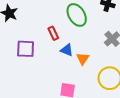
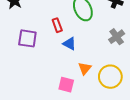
orange triangle: (83, 59) -> (85, 68), moved

